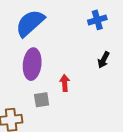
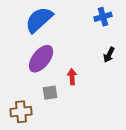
purple ellipse: (32, 64) -> (41, 59), turned 32

